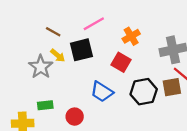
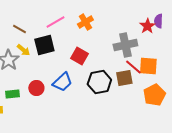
orange cross: (131, 36) -> (85, 22), moved
blue trapezoid: (102, 92) -> (62, 82), turned -75
red circle: (75, 117) -> (36, 88), moved

